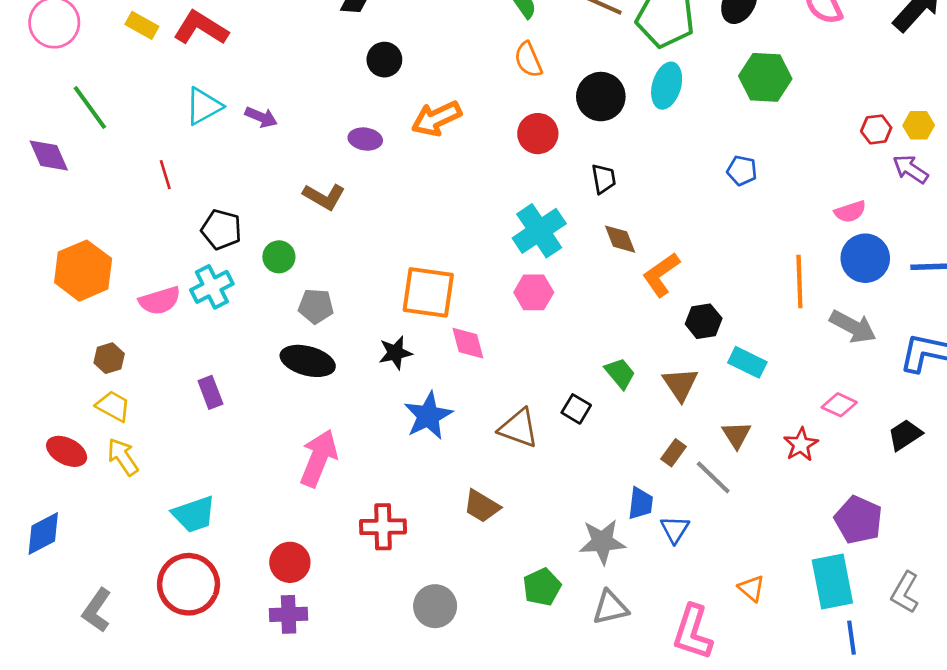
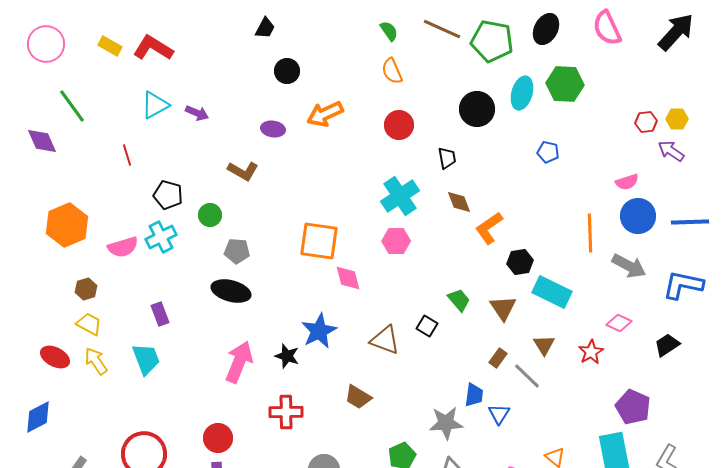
cyan ellipse: (667, 86) -> (522, 93), moved
black circle: (601, 97) -> (477, 109), moved
black star: (395, 353) -> (287, 356), moved, turned 30
cyan rectangle: (747, 362) -> (552, 292), size x1.4
cyan trapezoid: (194, 514) -> (146, 359), moved, turned -92

